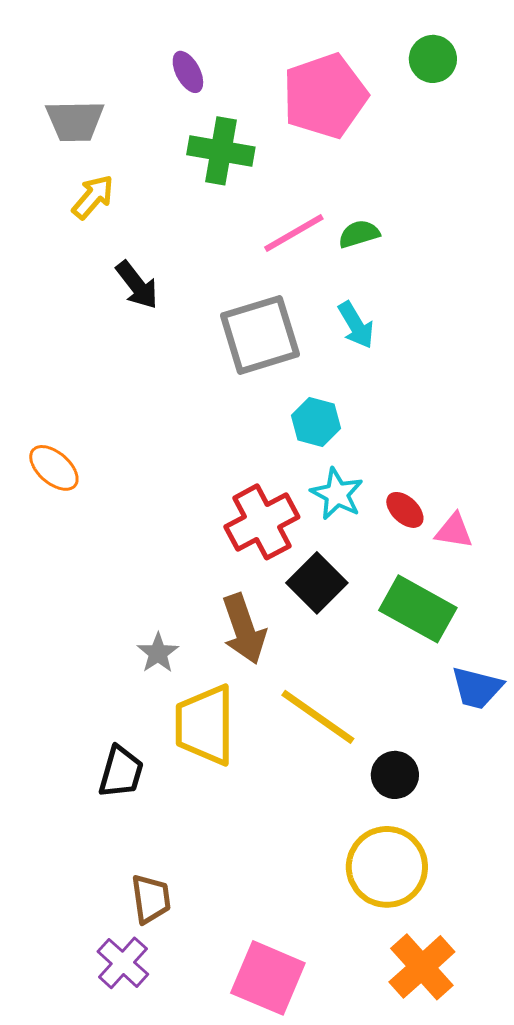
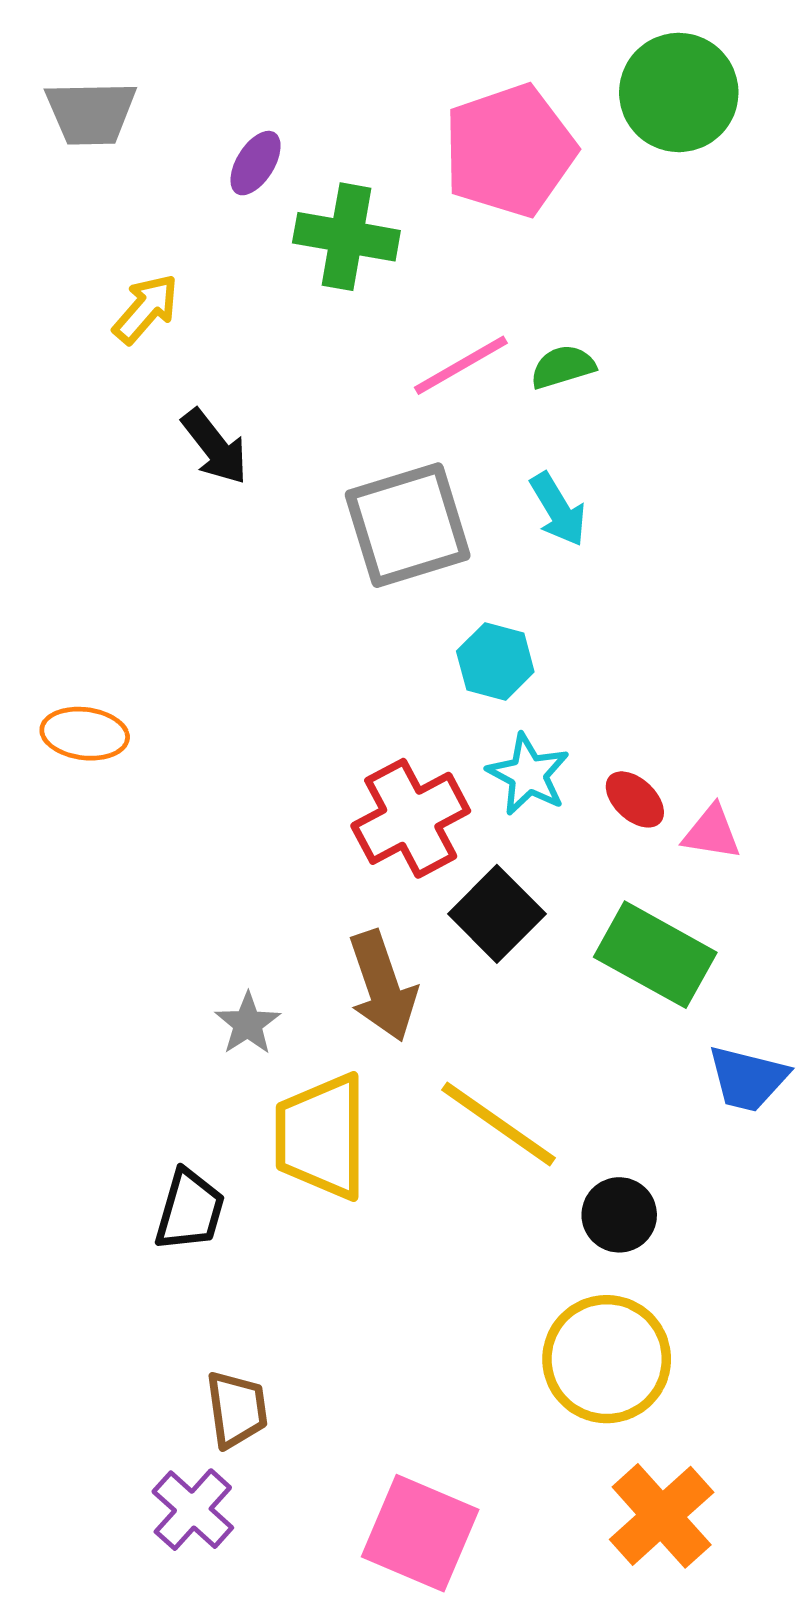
green circle: (433, 59) -> (679, 92), size x1.6
purple ellipse: (188, 72) -> (256, 163), moved, turned 60
gray trapezoid: (75, 121) -> (91, 113), moved
orange ellipse: (54, 468) -> (85, 734), turned -34

